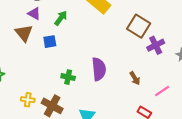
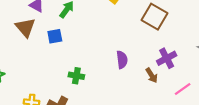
purple cross: (156, 45) -> (167, 58), moved
purple semicircle: (99, 69) -> (122, 60), moved, size x0.7

